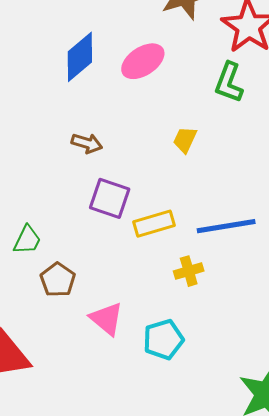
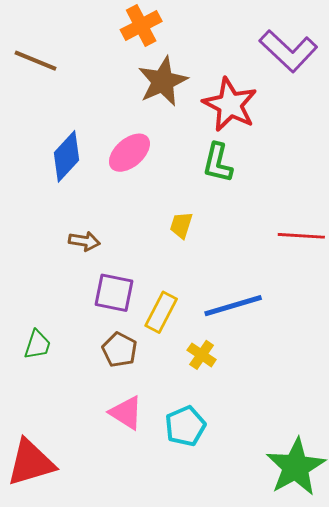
yellow rectangle: (154, 224) -> (161, 312), turned -39
yellow cross: (189, 271) -> (202, 355), turned -32
brown pentagon: (58, 280) -> (120, 350), moved

